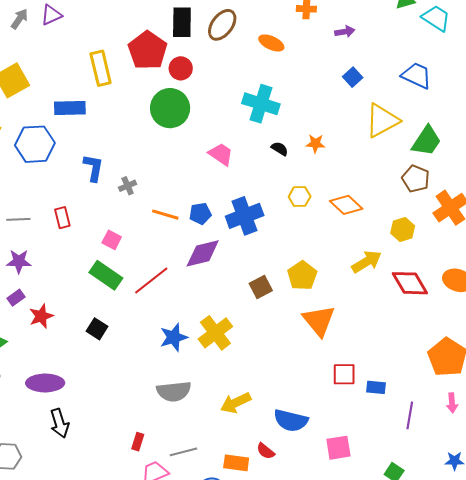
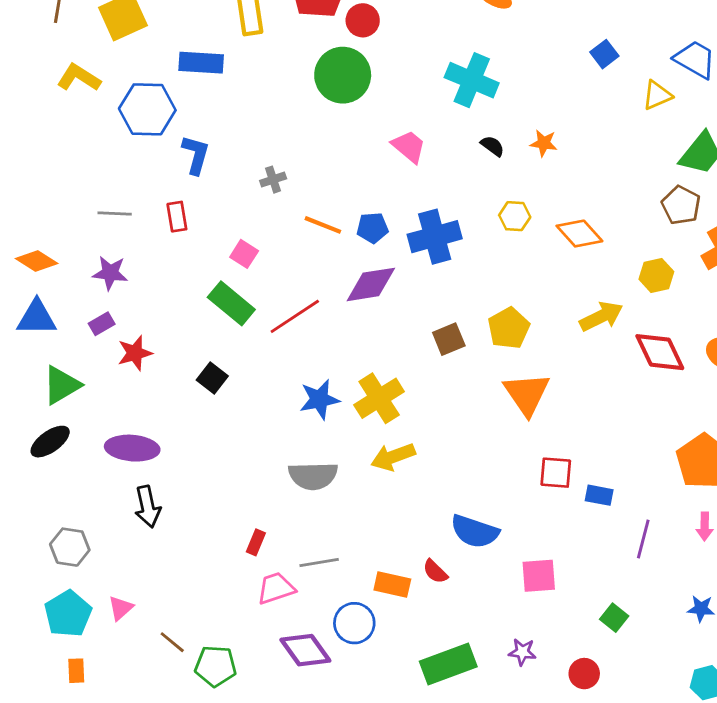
yellow triangle: (382, 121) -> (657, 95), moved, size x0.6
blue L-shape: (93, 168) -> (196, 155), moved
yellow arrow: (236, 403) -> (393, 457), moved

